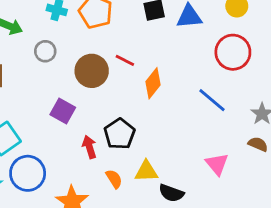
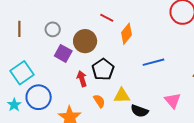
gray circle: (45, 51) -> (53, 29), moved
brown circle: (92, 71) -> (85, 41), moved
blue line: (212, 100) -> (154, 62), moved, turned -55
pink triangle: (217, 164) -> (173, 100), moved

